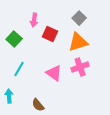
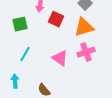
green square: (14, 39) -> (20, 24), turned 35

